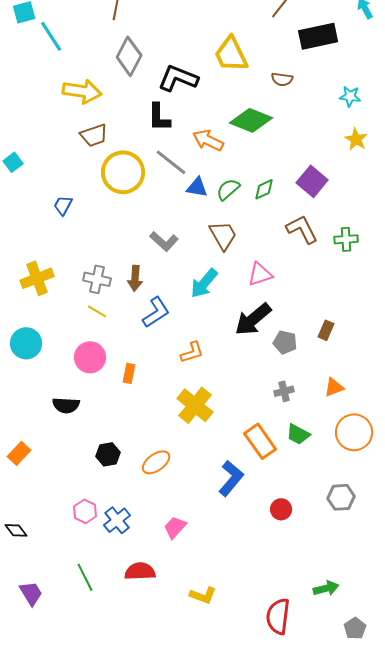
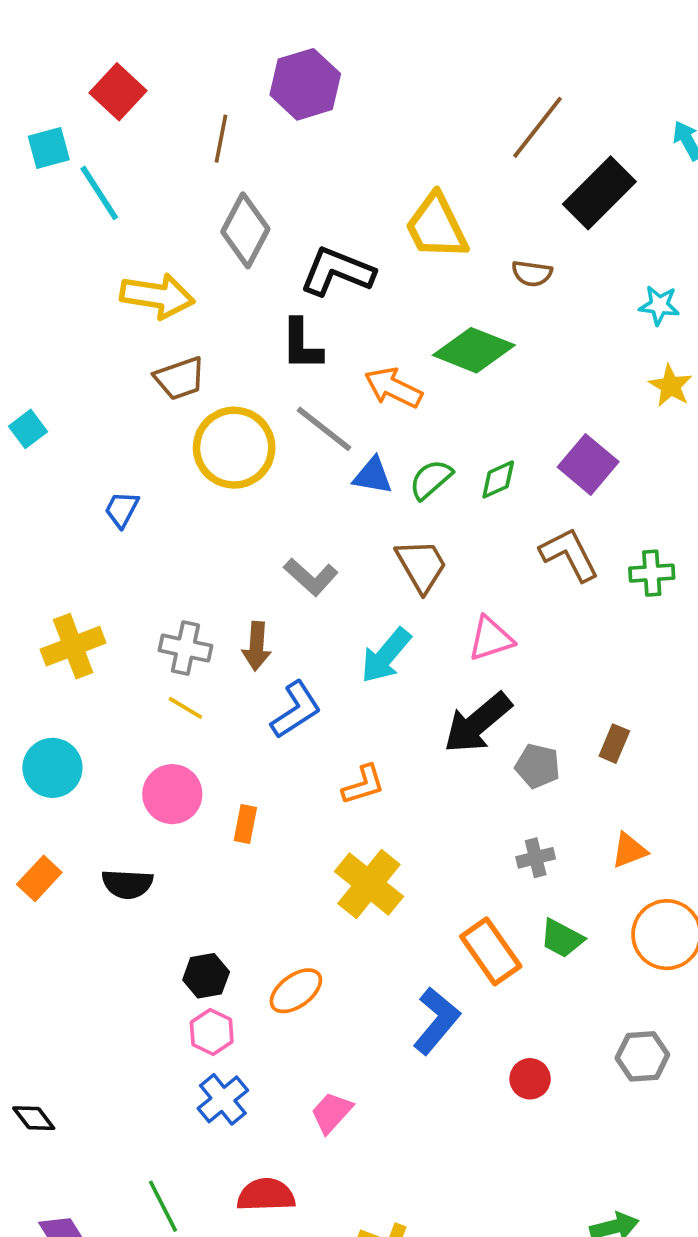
black rectangle: (318, 36) -> (599, 193), turned -33
orange rectangle: (19, 453) -> (39, 878), moved
pink hexagon: (85, 511) -> (212, 1032), moved

